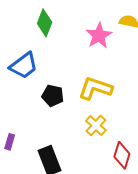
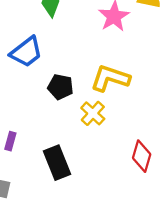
yellow cross: (96, 125) -> (93, 113), moved

